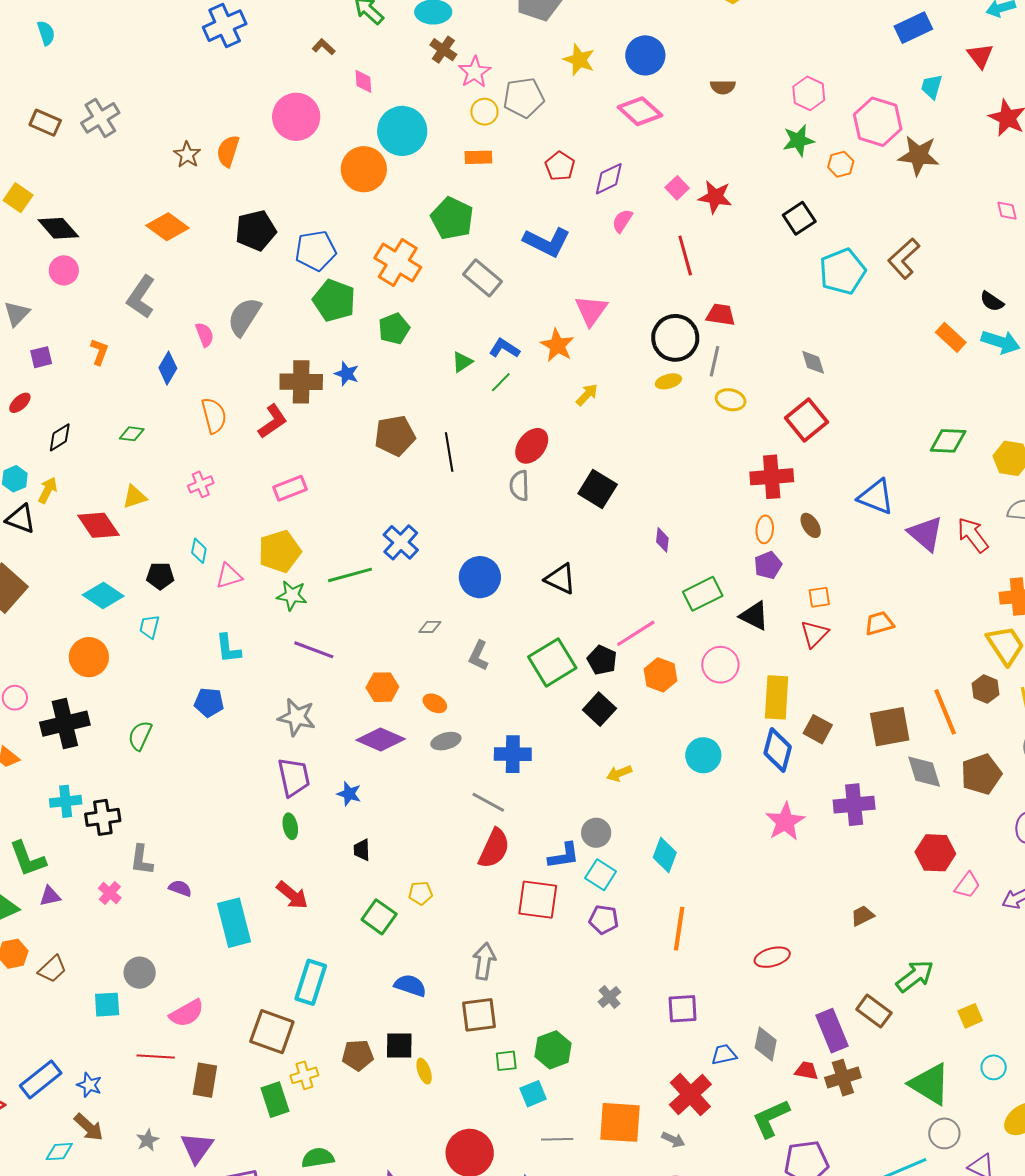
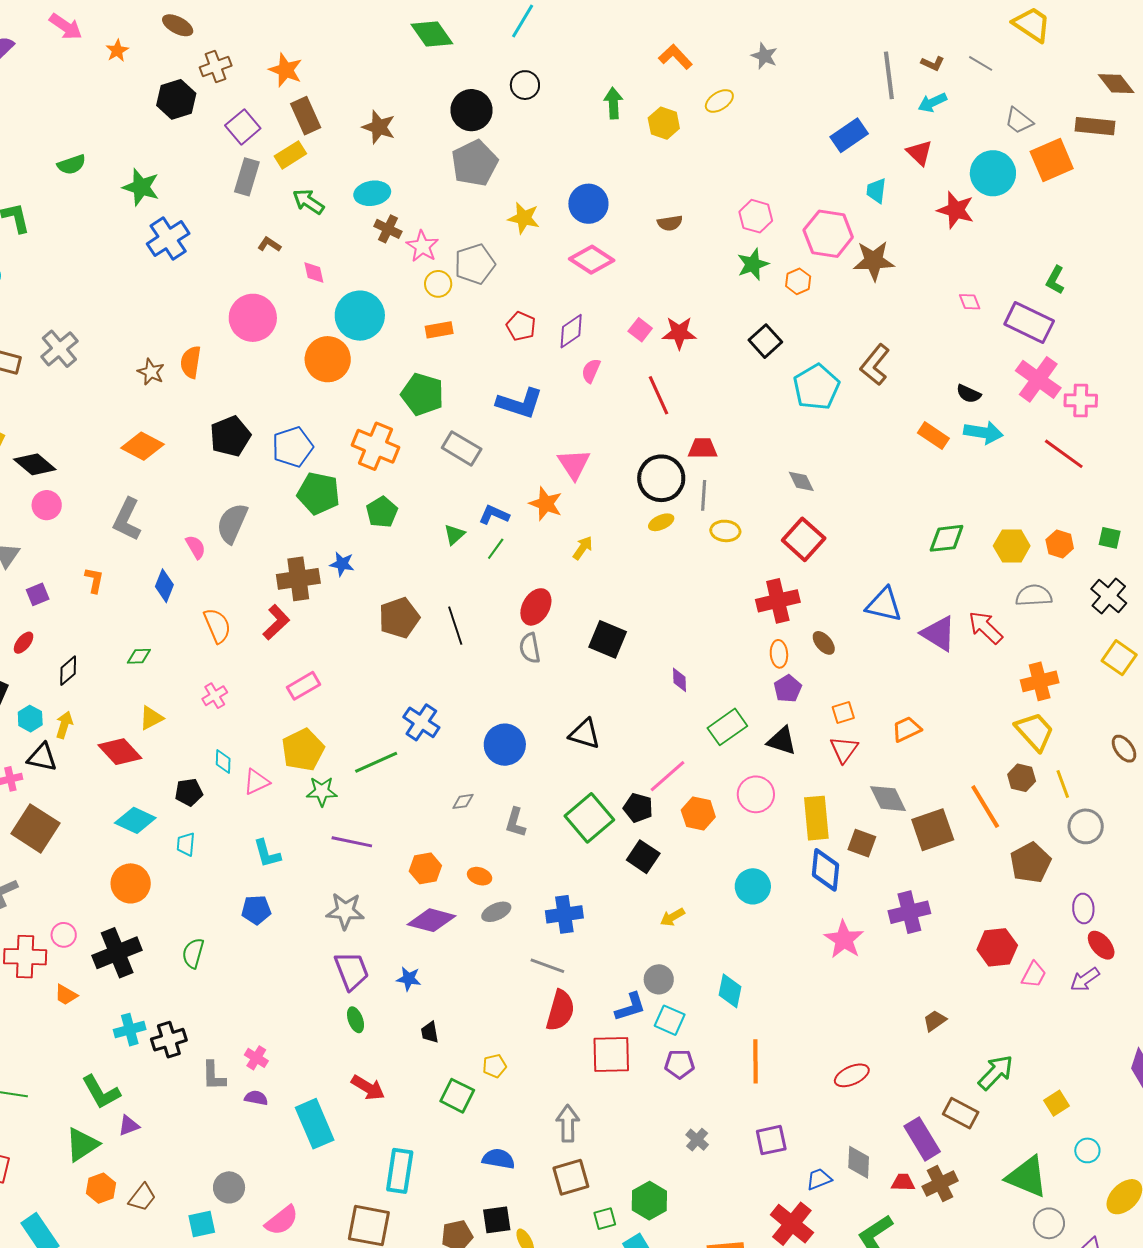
gray diamond: (924, 772) -> (888, 799), moved
pink cross: (110, 893) -> (256, 1058), moved

